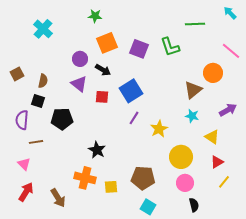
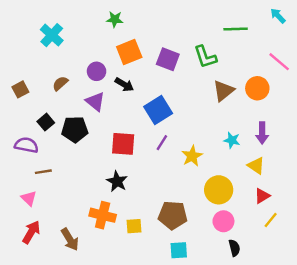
brown semicircle: (43, 81) -> (60, 83), moved, turned -144
brown triangle: (193, 90) -> (223, 91), moved
red square: (102, 97) -> (123, 144), moved, size x1.5
black square: (38, 101) -> (46, 122), turned 32
purple arrow: (228, 110) -> (262, 133), moved, turned 120
black pentagon: (62, 119) -> (75, 129), moved
purple semicircle: (22, 120) -> (26, 145), turned 96
cyan square: (148, 207) -> (179, 250), turned -35

